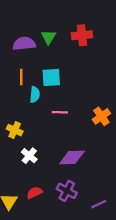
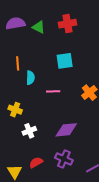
green triangle: (48, 37) -> (39, 27), turned -32
purple semicircle: (24, 44) -> (15, 23), moved
cyan square: (51, 77) -> (65, 61), moved
white cross: (29, 156) -> (29, 131), turned 32

